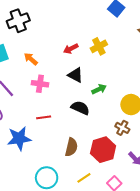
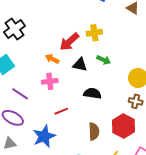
yellow cross: (99, 46) -> (94, 33), turned 35
red arrow: (71, 49) -> (69, 42), size x1.5
orange arrow: (31, 59) -> (52, 59), moved
green arrow: (99, 89) -> (104, 60), moved, turned 64

